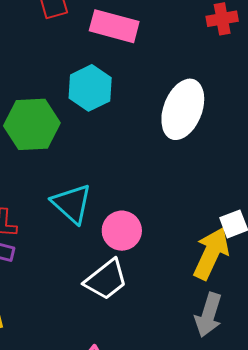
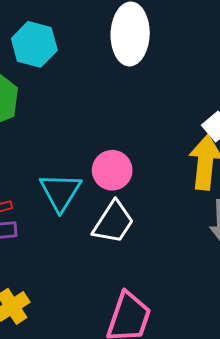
cyan triangle: (72, 203) -> (60, 192), moved, turned 39

